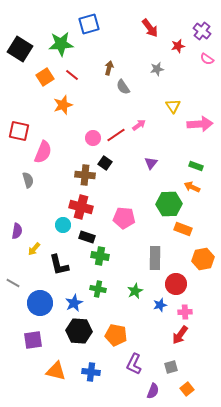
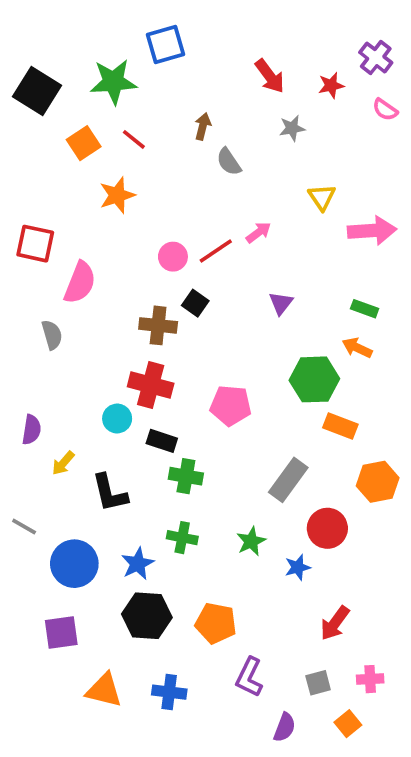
red arrow: (150, 28) -> (270, 76), moved
gray rectangle: (155, 258) -> (288, 480), turned 35
pink cross: (185, 312) -> (370, 679), moved

